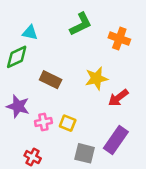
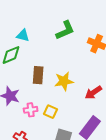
yellow star: (96, 78) -> (64, 81), moved
brown rectangle: (51, 80) -> (38, 75), turned 66

